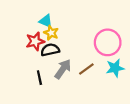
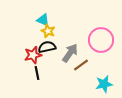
red star: (35, 41) -> (33, 55), moved
cyan star: (115, 68) -> (104, 84), moved
gray arrow: (63, 69) -> (70, 53), moved

